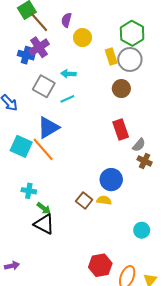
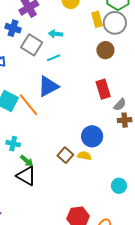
blue cross: (26, 55) -> (13, 28), moved
blue triangle: (48, 128) -> (48, 86), moved
brown cross: (145, 161) -> (125, 120), turned -32

